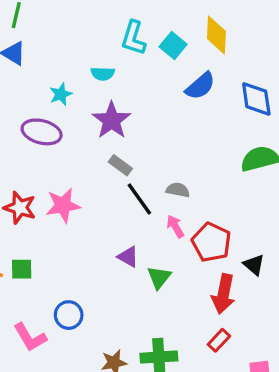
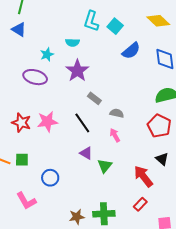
yellow diamond: (216, 35) -> (158, 21), moved, turned -50
gray rectangle: (120, 165) -> (94, 98), moved
black line: (139, 199) -> (82, 123), moved
red pentagon: (211, 242) -> (159, 126), moved
red arrow: (223, 294) -> (143, 176), turned 130
blue circle: (69, 315) -> (50, 178), moved

